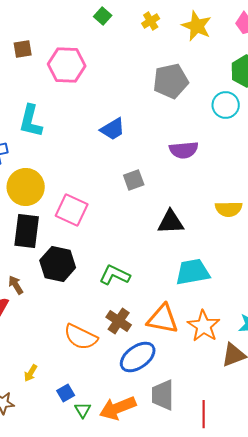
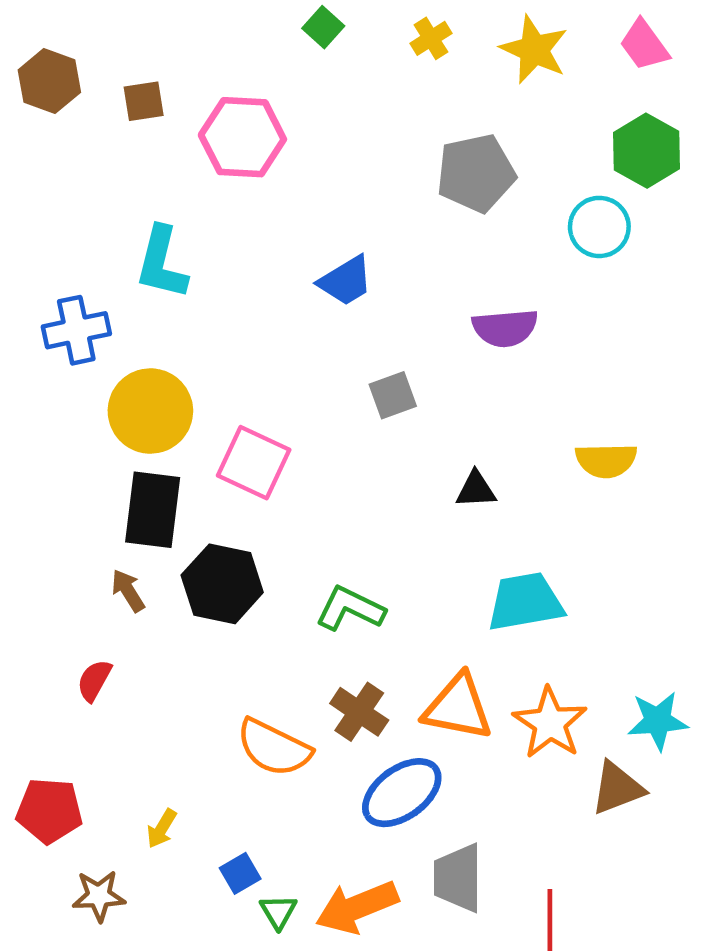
black triangle: (171, 222) -> (476, 490), size x0.7
brown arrow: (16, 285) -> (128, 591), moved

